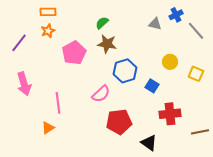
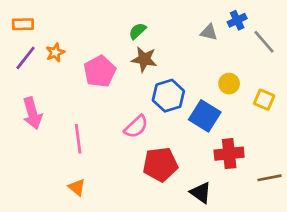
orange rectangle: (48, 12) -> (23, 24), moved
orange star: (48, 31) -> (55, 53), moved
blue square: (152, 86) -> (205, 116), size x1.6
orange triangle: (48, 128) -> (77, 187), moved, turned -48

